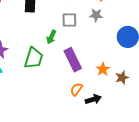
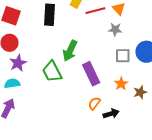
gray square: (69, 20) -> (123, 56), moved
green arrow: (51, 37) -> (70, 51), size x1.5
green trapezoid: (34, 58) -> (52, 72), turned 135

